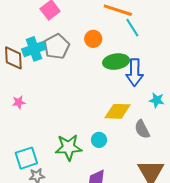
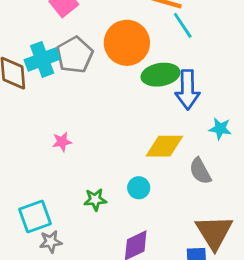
orange circle: (93, 39) -> (127, 43), size x1.8
pink star: (19, 102) -> (62, 142), moved
green star: (69, 147) -> (95, 200), size x0.6

